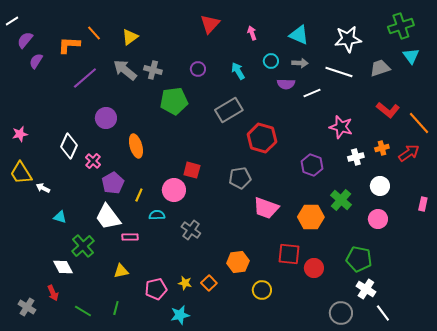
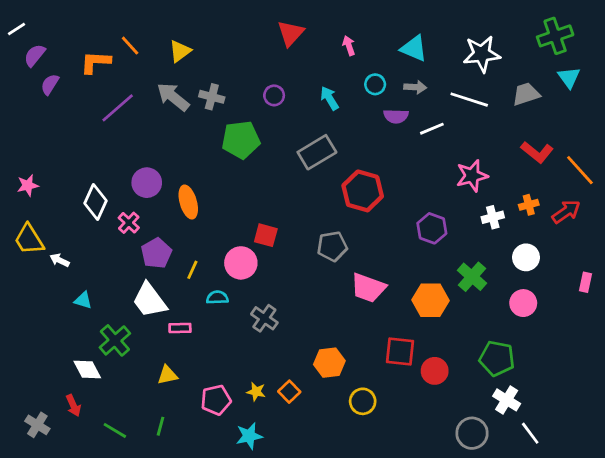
purple circle: (106, 118) -> (147, 183), moved
pink star: (341, 127) -> (472, 176), turned -30

